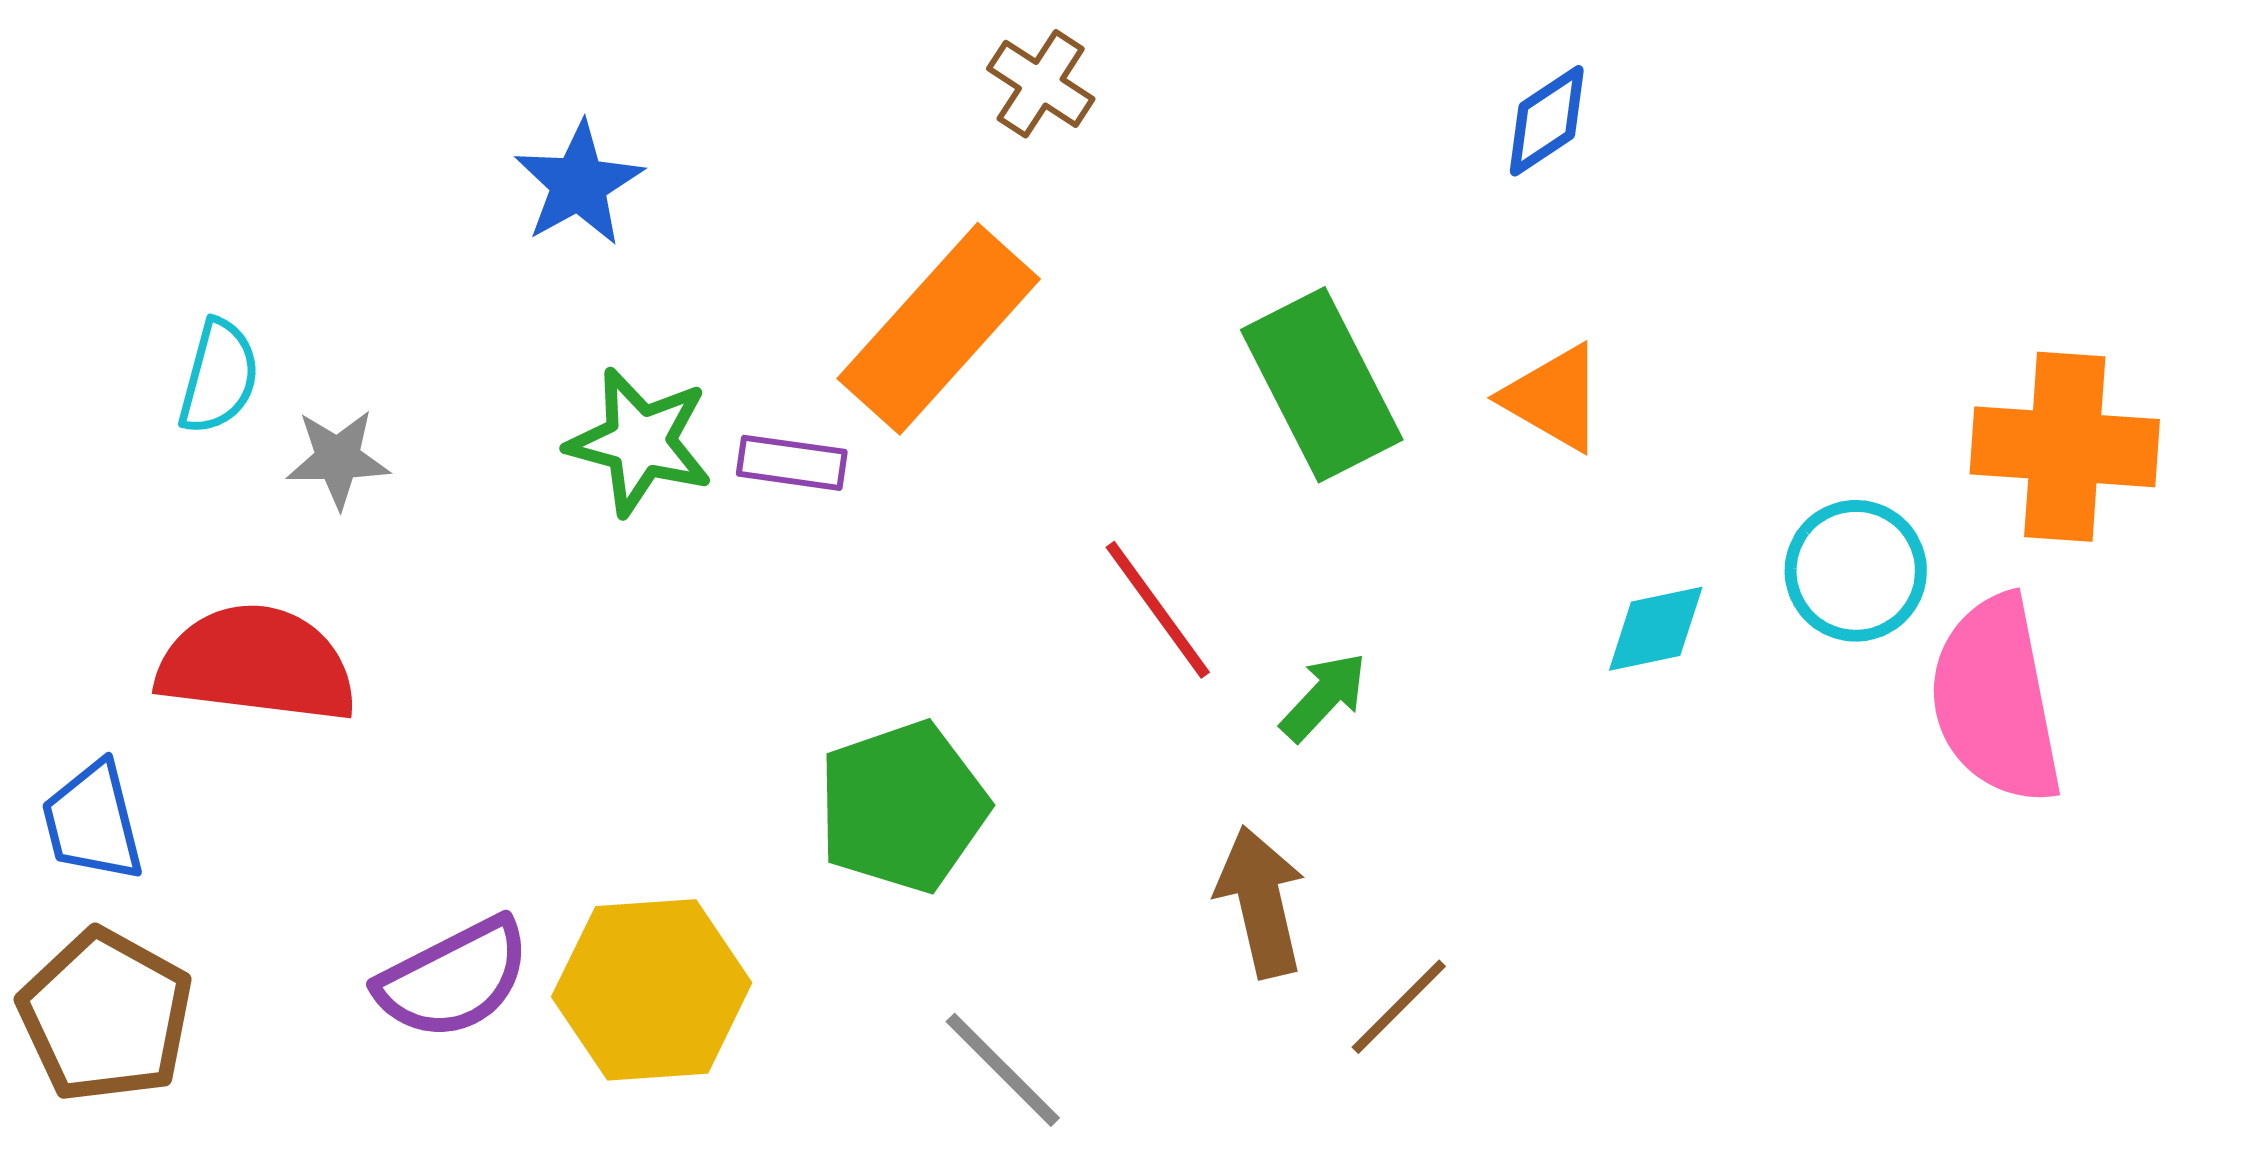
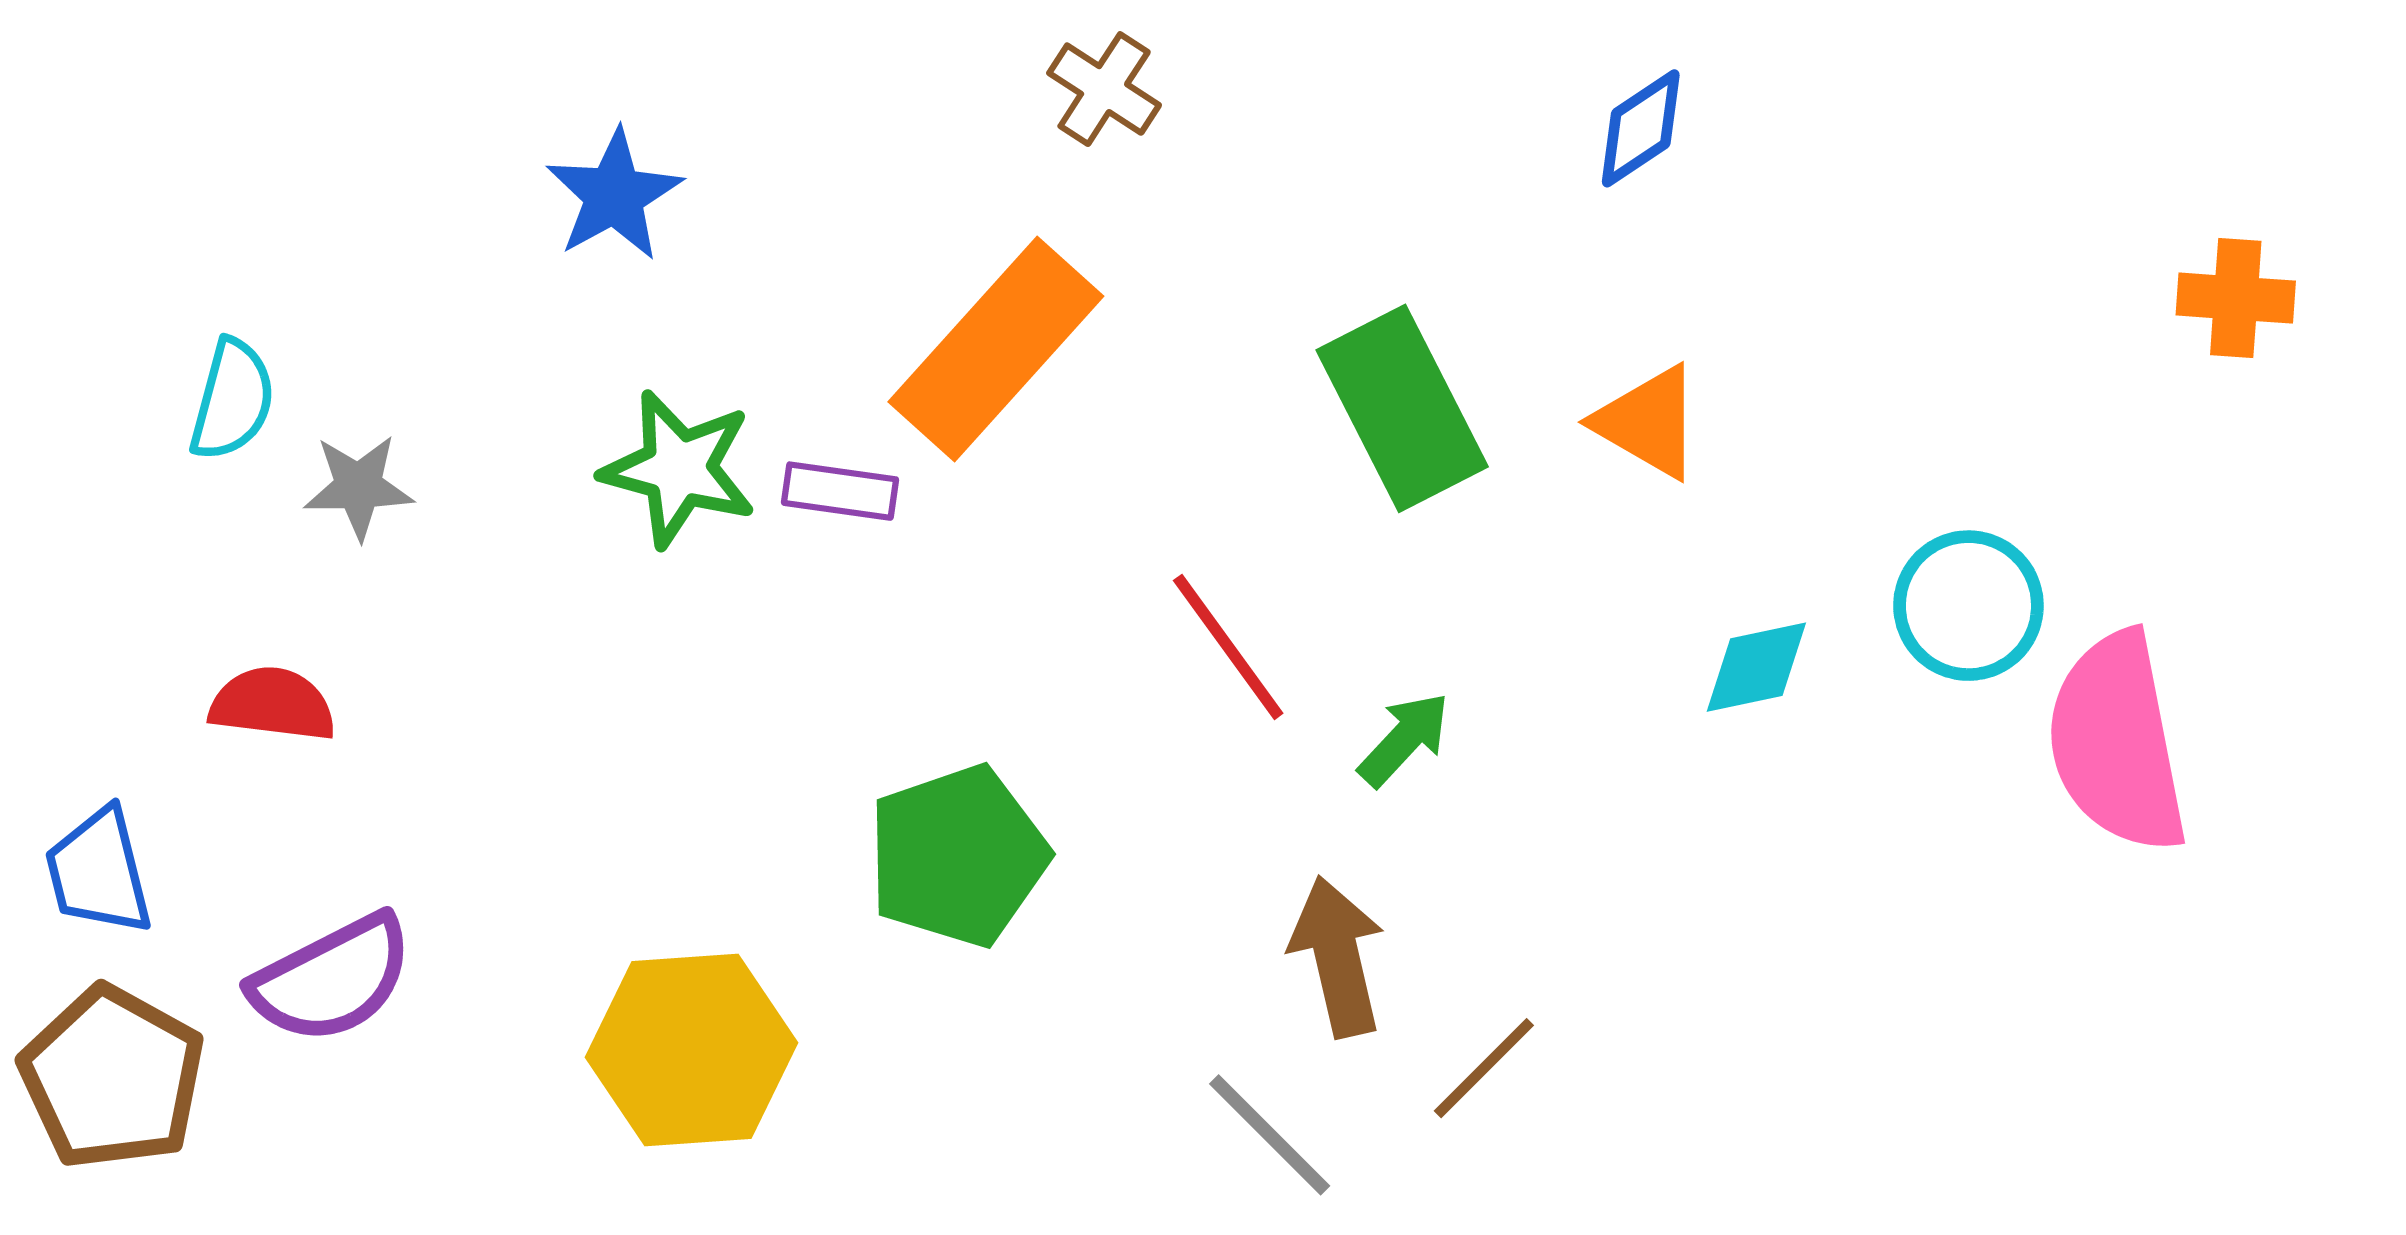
orange cross: (2065, 447) -> (2236, 298), moved, size x0.6
red semicircle: (257, 664) -> (273, 704), size x0.6
purple semicircle: (454, 979) -> (332, 979), moved
gray line: (1003, 1070) -> (1270, 1135), moved

